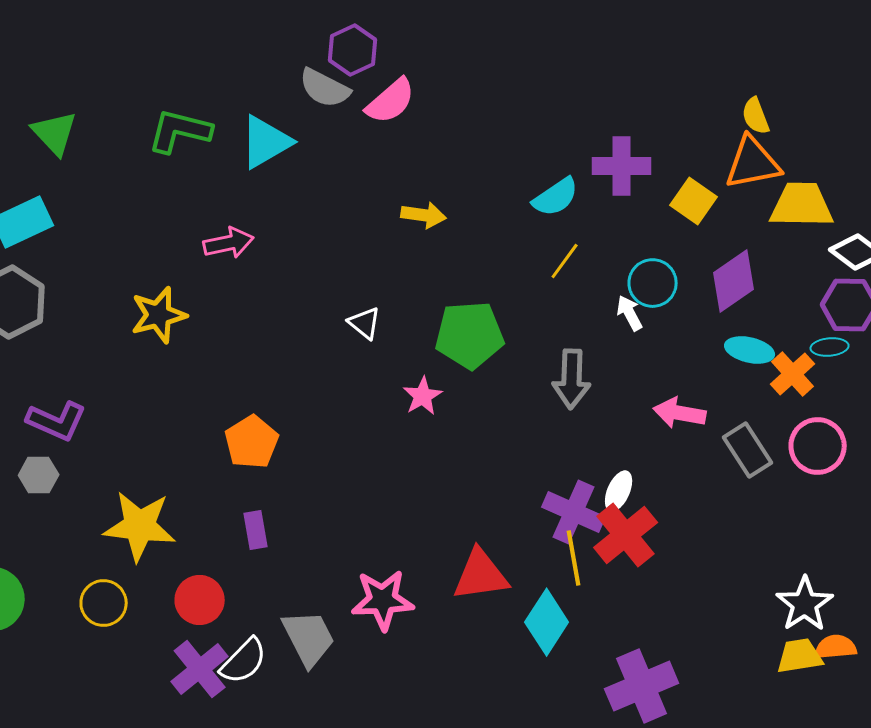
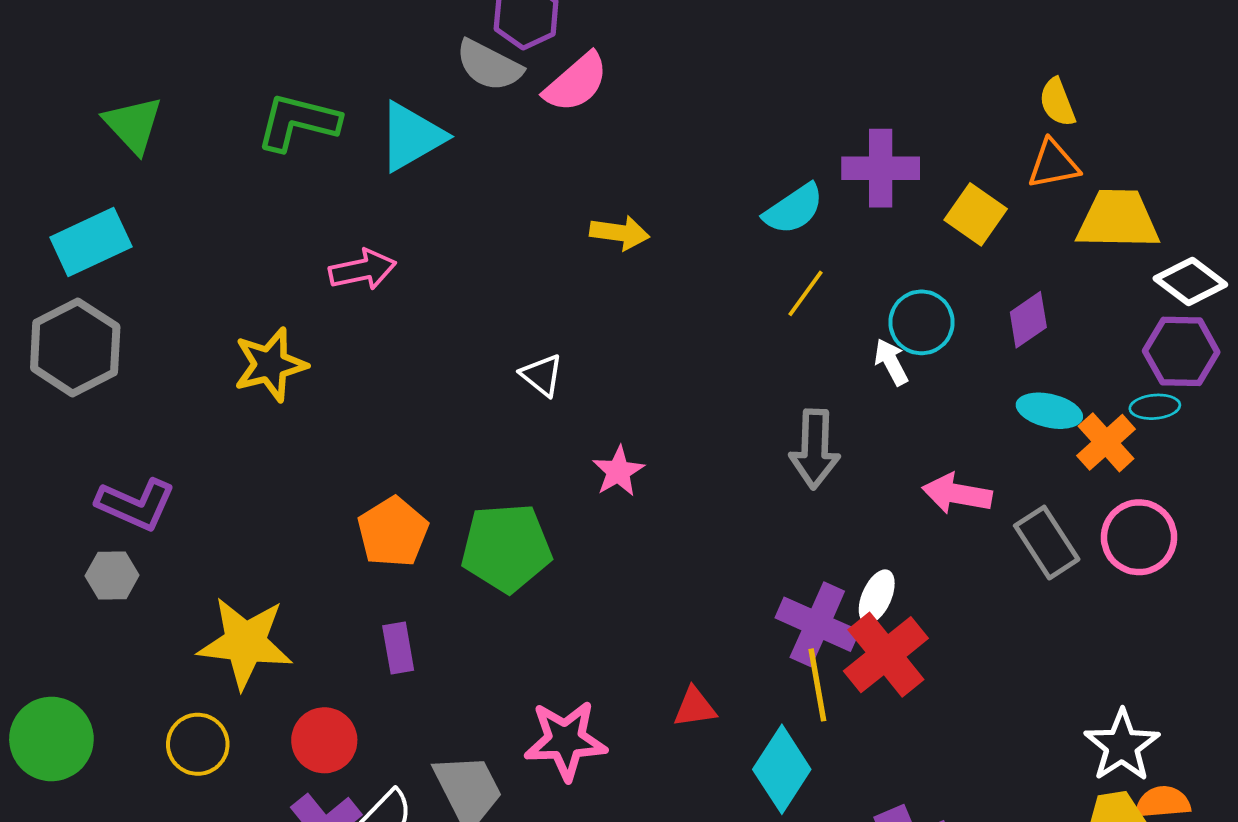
orange triangle: (753, 163) -> (1053, 164), size x0.7
purple diamond: (734, 281) -> (1028, 320), size x0.7
green pentagon: (470, 335) -> (506, 548), moved
red triangle: (481, 575) -> (695, 707), size x0.6

